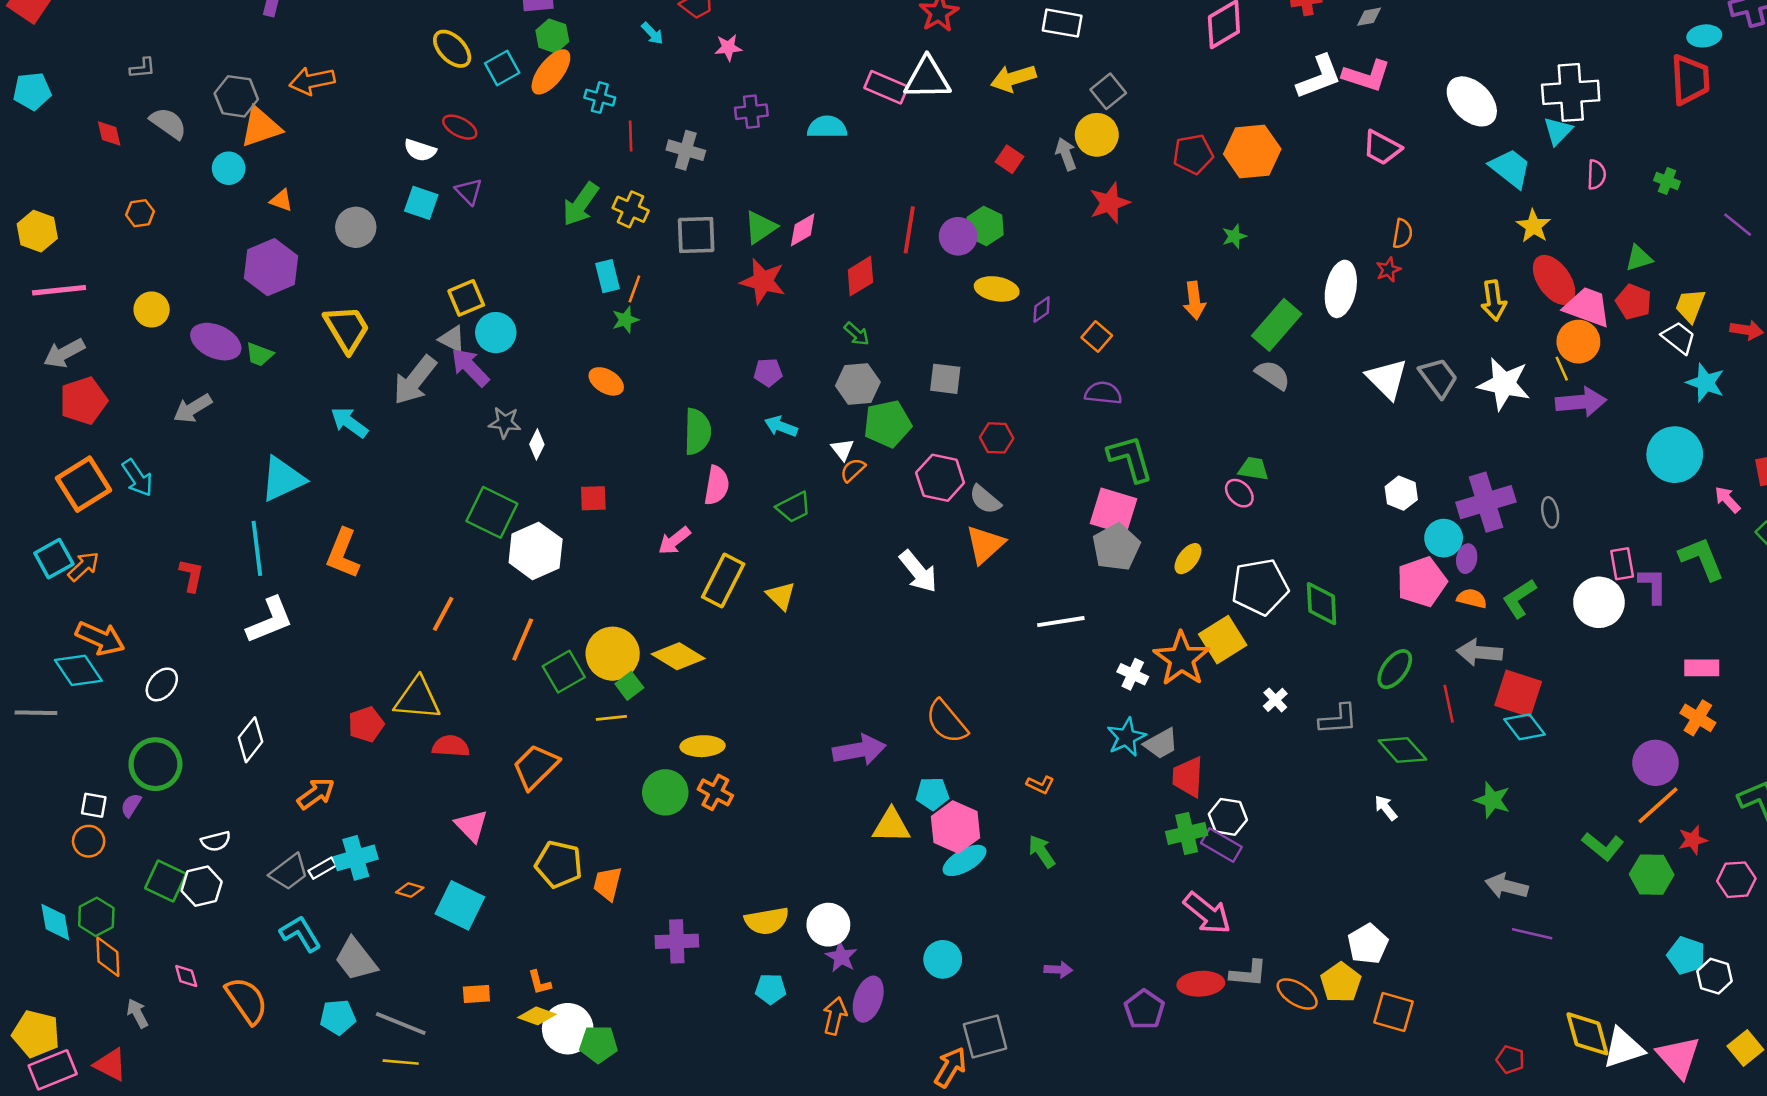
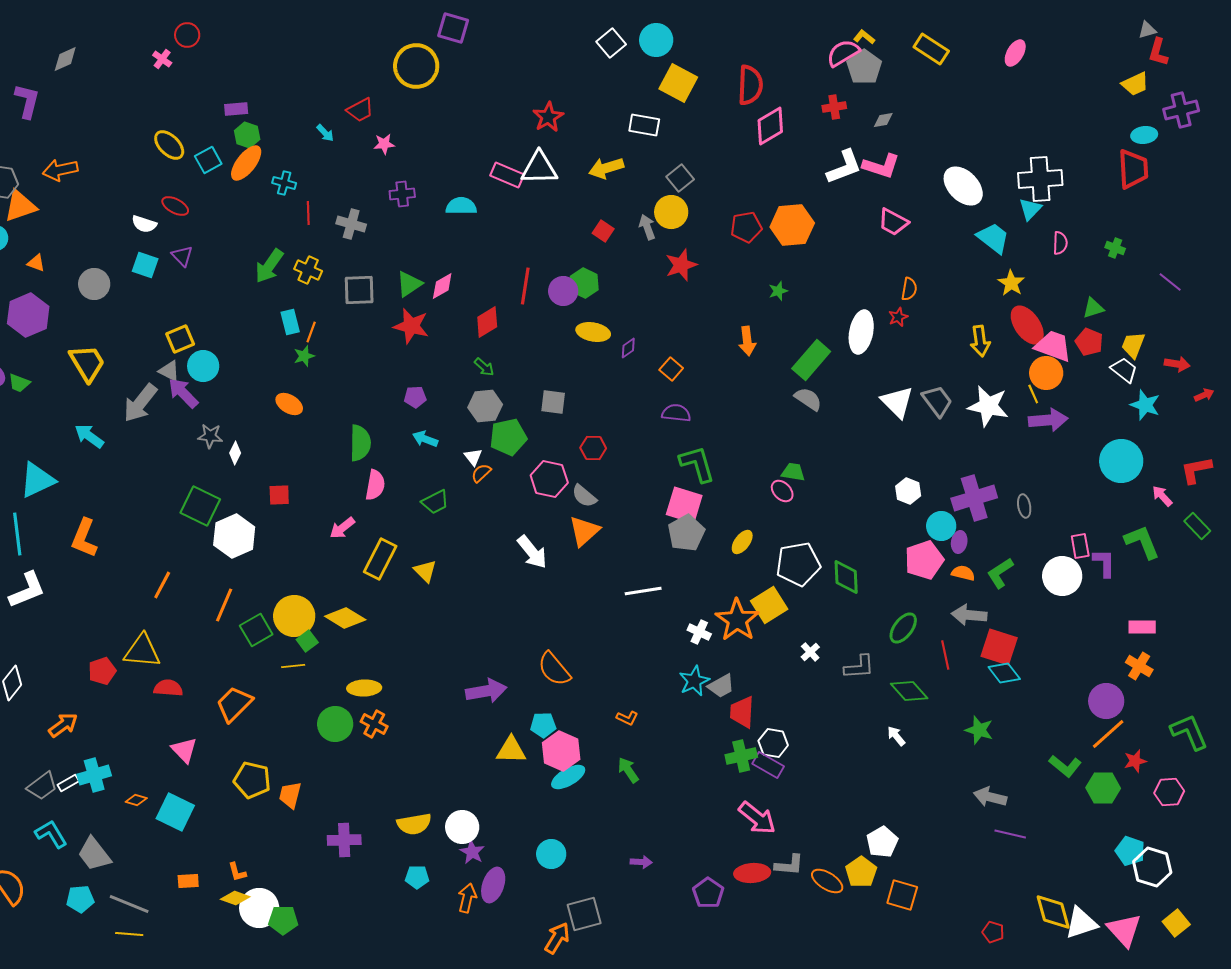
white hexagon: (1715, 976) -> (1152, 867), size x1.4

